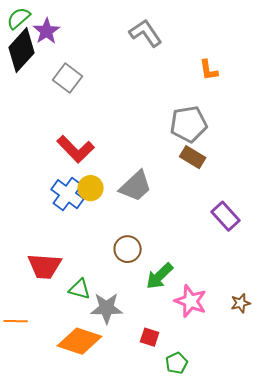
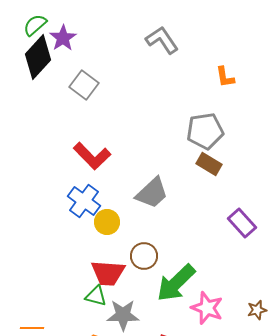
yellow circle: (91, 188) -> (107, 222), moved
red trapezoid: (45, 266) -> (108, 273), moved
green arrow: (160, 276) -> (176, 283), size x1.4

